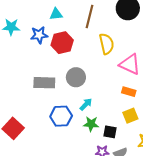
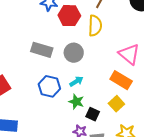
yellow semicircle: (106, 44) -> (95, 26), moved
orange rectangle: (129, 92) -> (121, 80), size x1.5
yellow square: (130, 116) -> (116, 104), turned -35

